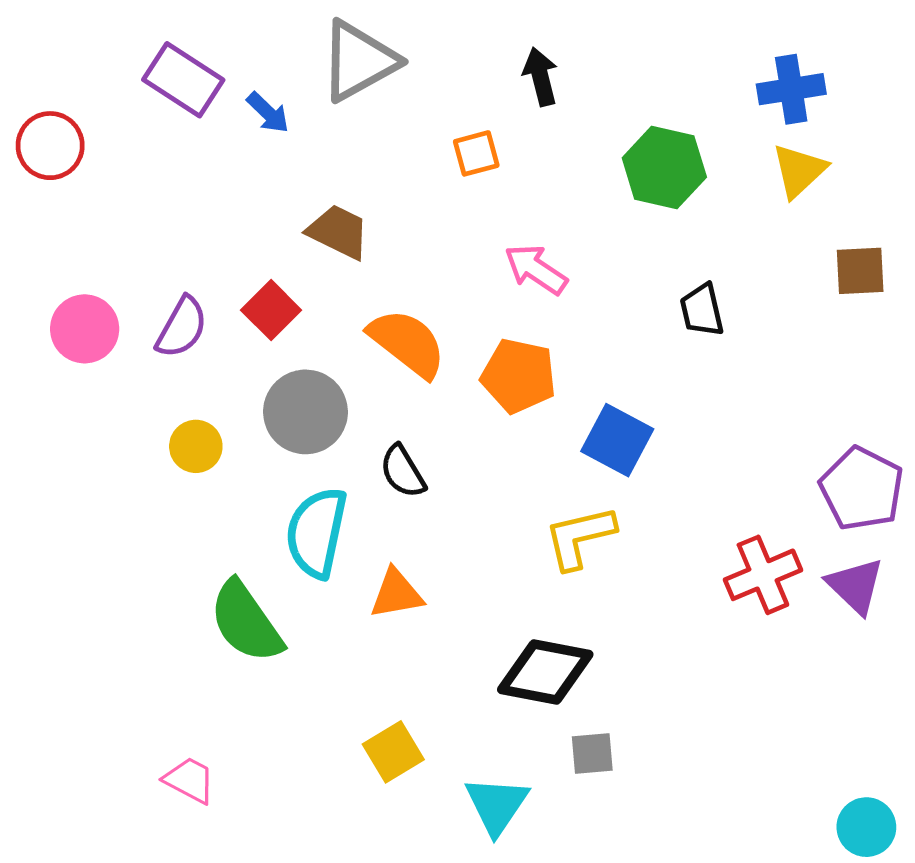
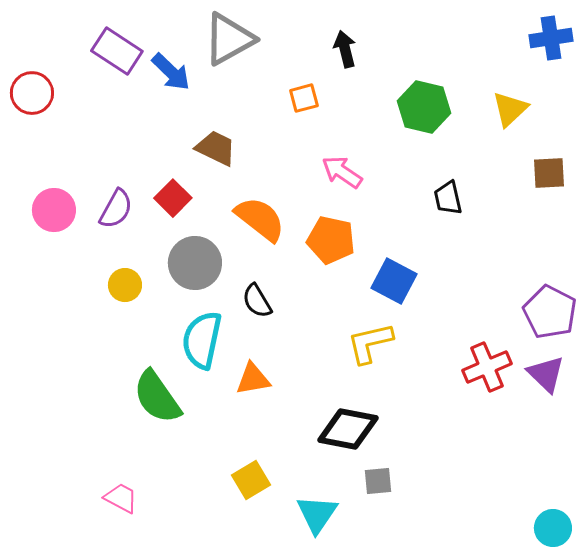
blue cross: (791, 89) -> (551, 38), moved
blue arrow: (268, 113) -> (171, 72), size x1.4

